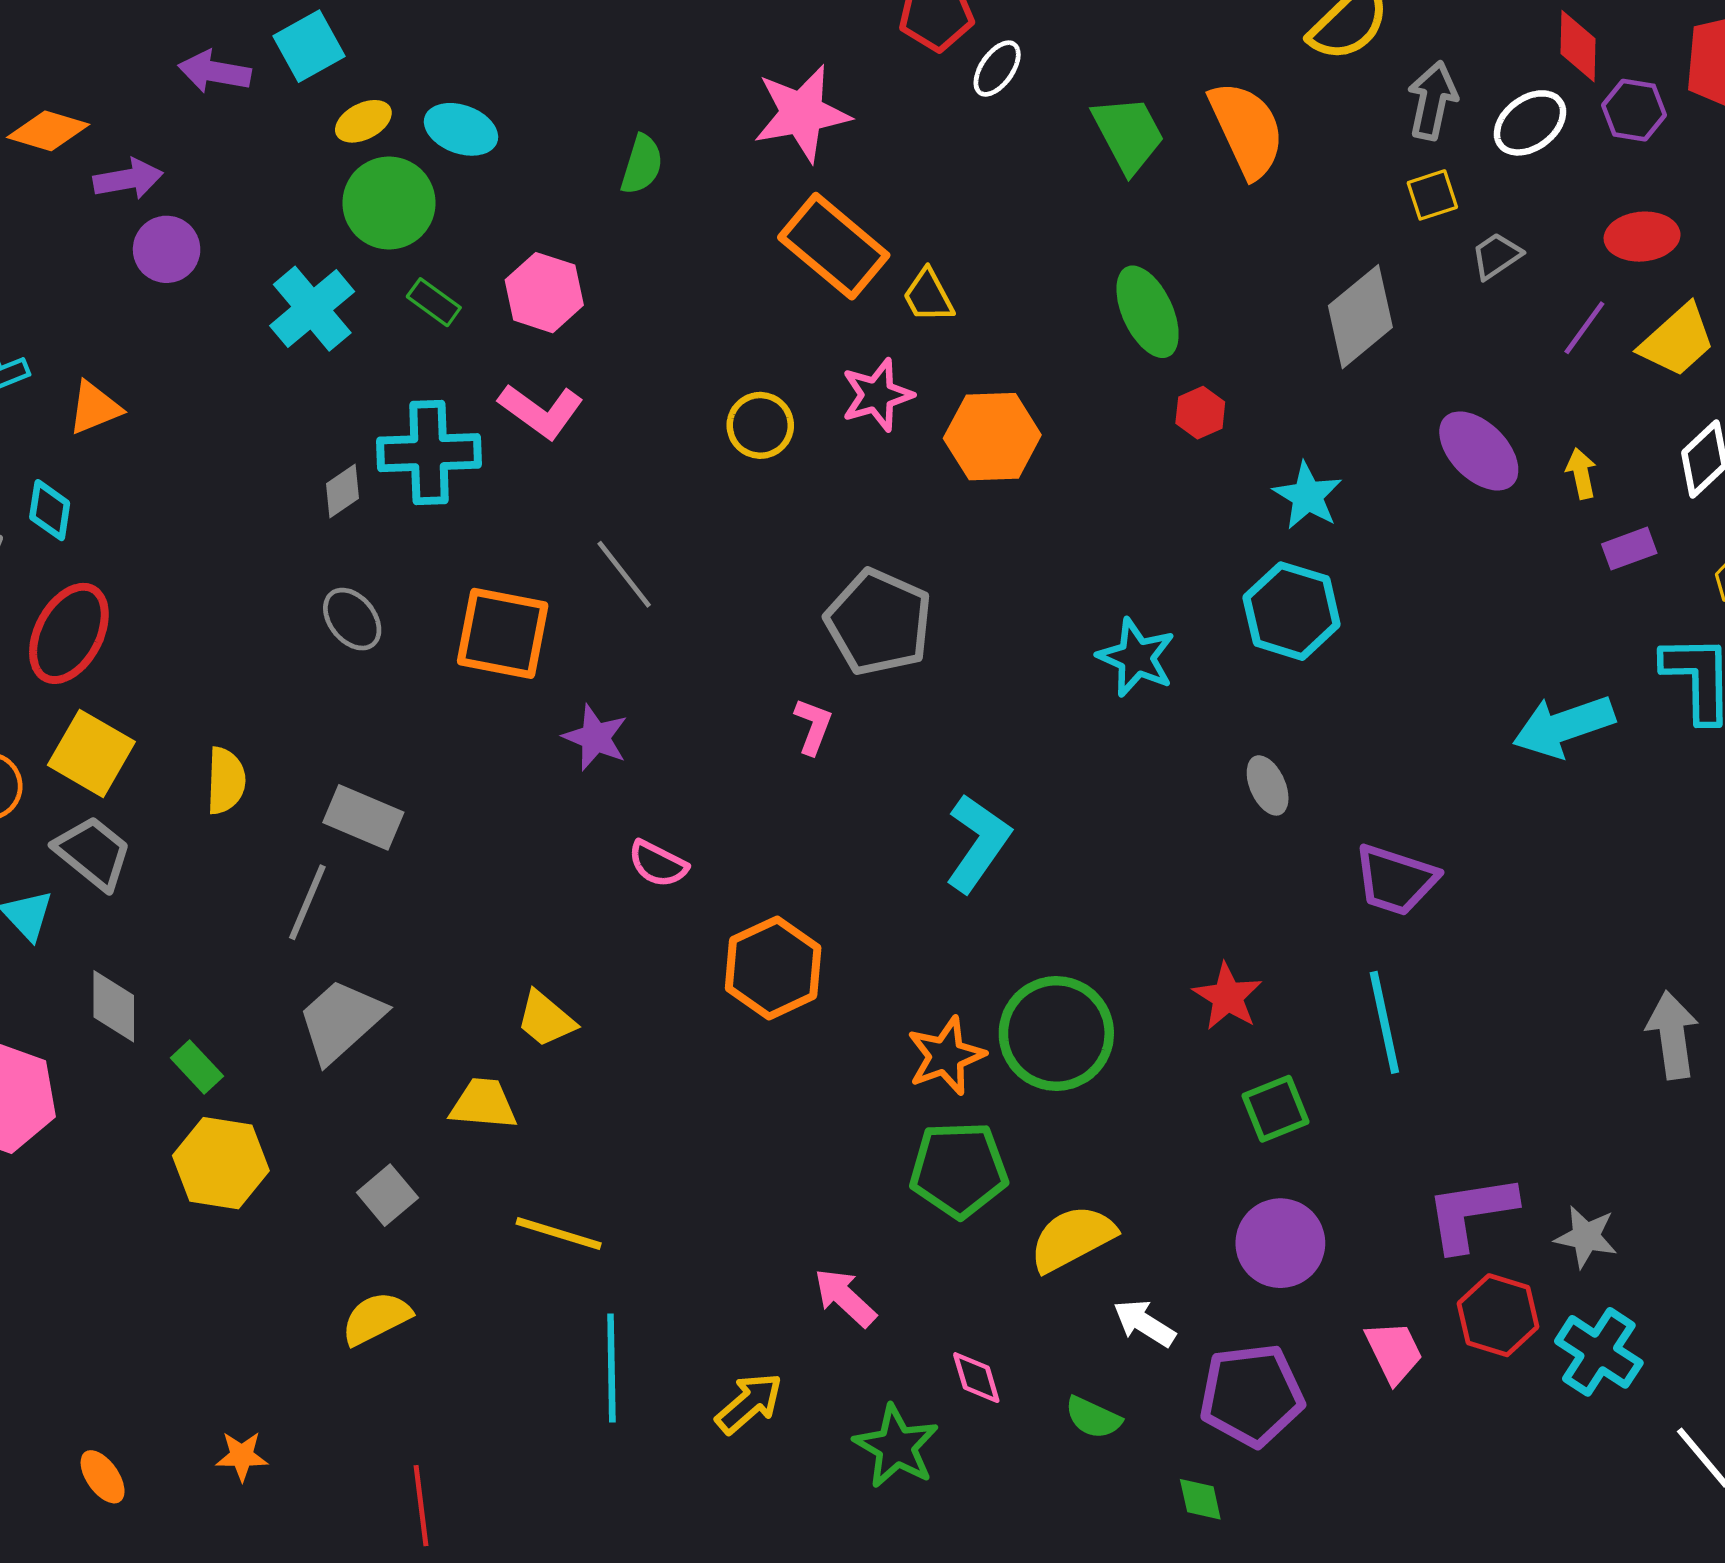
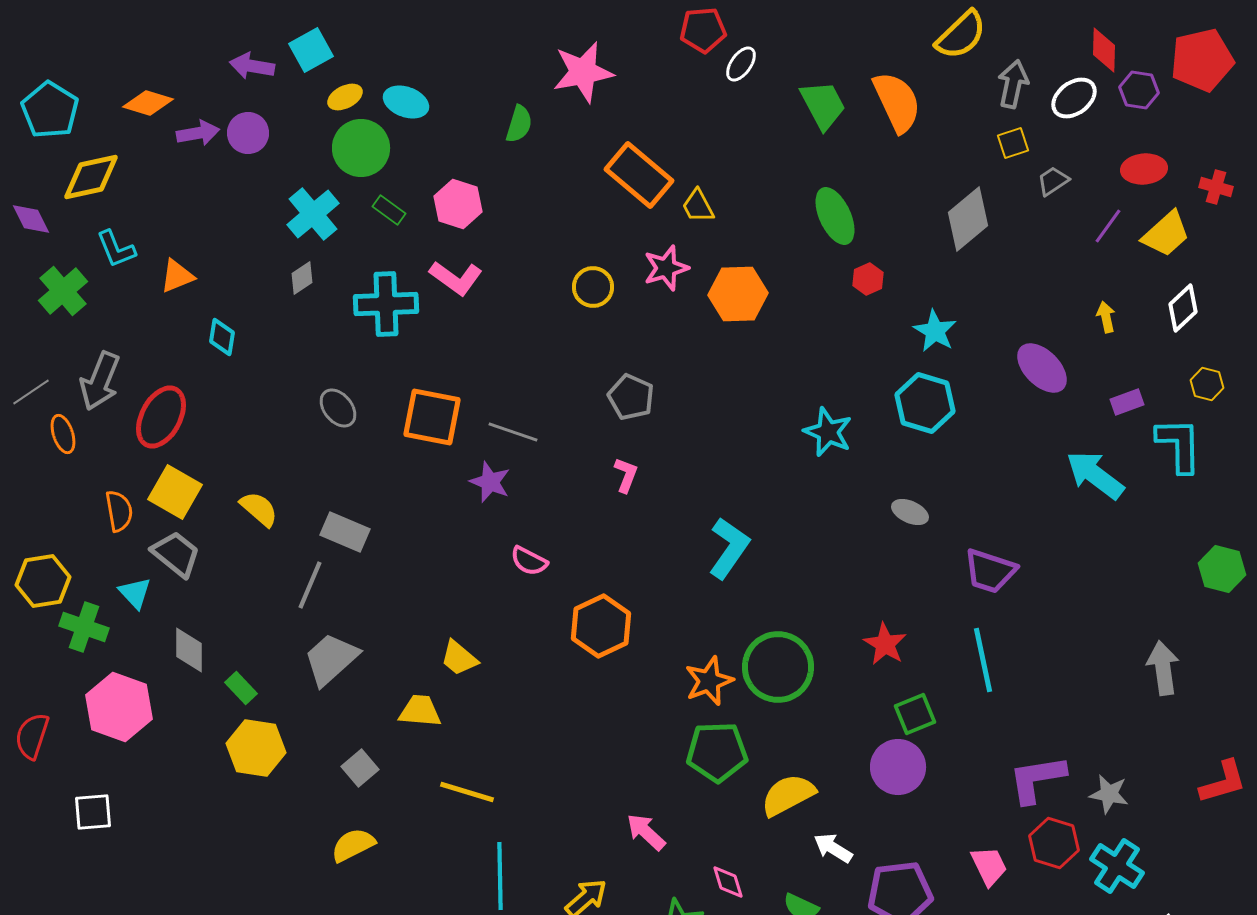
pink star: (802, 113) -> (583, 72), moved
purple circle: (167, 249) -> (248, 133), moved
purple ellipse: (1479, 451) -> (1042, 368), moved
gray diamond: (343, 491) -> (302, 278), moved
cyan diamond: (50, 510) -> (222, 337), moved
purple rectangle: (1629, 549) -> (1127, 402), moved
gray line: (624, 574) -> (513, 432), moved, turned -33
gray pentagon: (879, 622) -> (631, 397), moved, size x0.7
cyan arrow: (1564, 726) -> (1095, 475), turned 56
yellow semicircle: (226, 781) -> (259, 509), turned -51
gray ellipse: (1268, 785) -> (910, 512), turned -42
purple circle: (1280, 1243) -> (898, 767), moved

